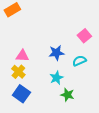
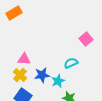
blue star: (56, 53) -> (42, 75), moved
cyan semicircle: (79, 61) -> (71, 63), moved

